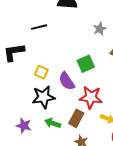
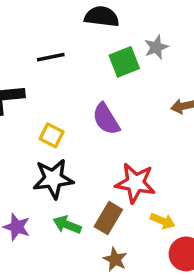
gray star: (100, 29) -> (156, 47), moved
green square: (86, 64) -> (124, 62), moved
purple semicircle: (67, 81) -> (106, 119), moved

